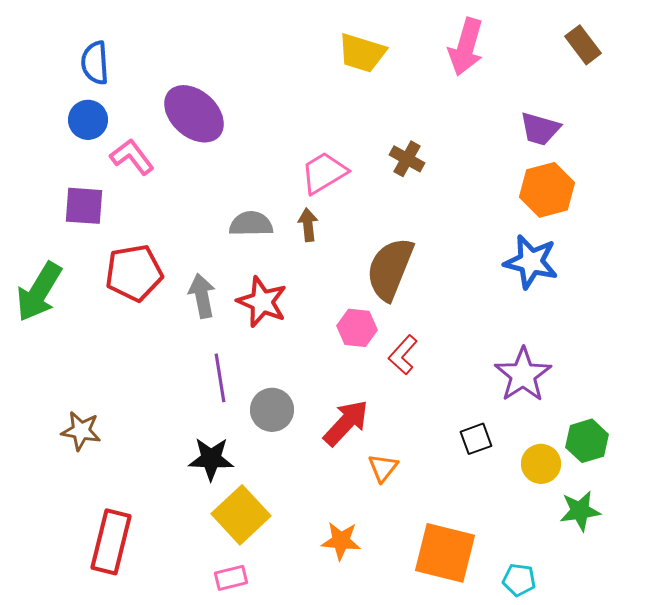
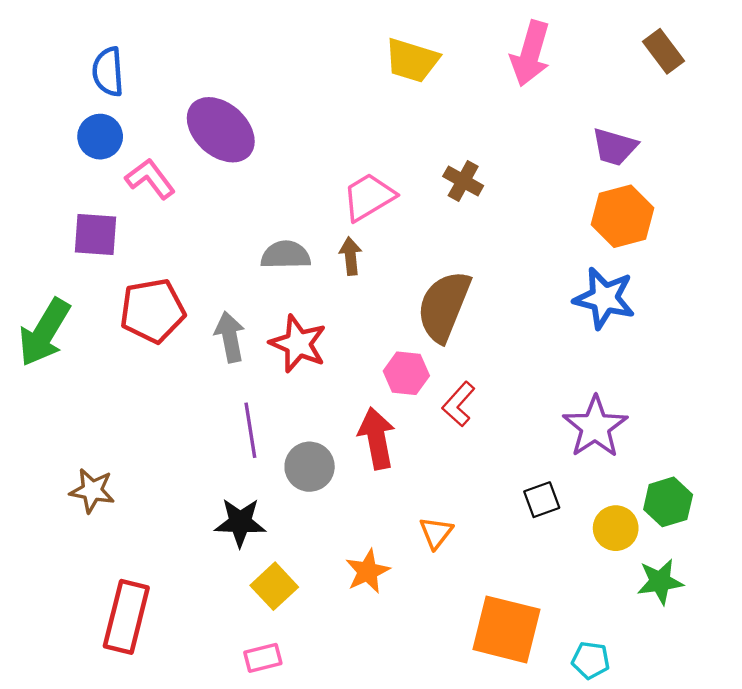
red arrow: (346, 423) -> (377, 438), moved, turned -54
yellow square: (241, 515) -> (274, 586), size x0.7
orange star: (341, 541) -> (368, 571), moved, turned -30

